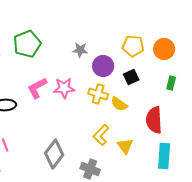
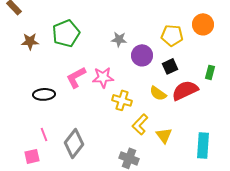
orange circle: (164, 49) -> (203, 24), moved
yellow cross: (98, 94) -> (122, 100), moved
red semicircle: (154, 120) -> (185, 90), moved, turned 68
gray diamond: (54, 154) -> (74, 143), moved

